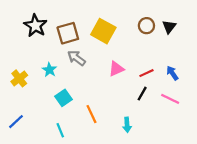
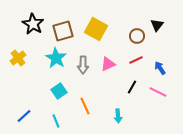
brown circle: (146, 26) -> (137, 36), moved
gray arrow: (76, 58) -> (83, 65), moved, turned -126
cyan star: (49, 70) -> (56, 58), moved, size x1.5
red line: (146, 73) -> (136, 60), moved
yellow cross: (19, 78) -> (18, 58), moved
blue line: (16, 122) -> (24, 116), moved

